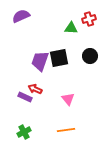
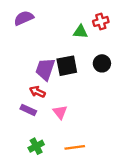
red arrow: (35, 89) -> (37, 92), moved
pink triangle: (68, 99) -> (60, 112), moved
green cross: (24, 132) -> (36, 146), moved

